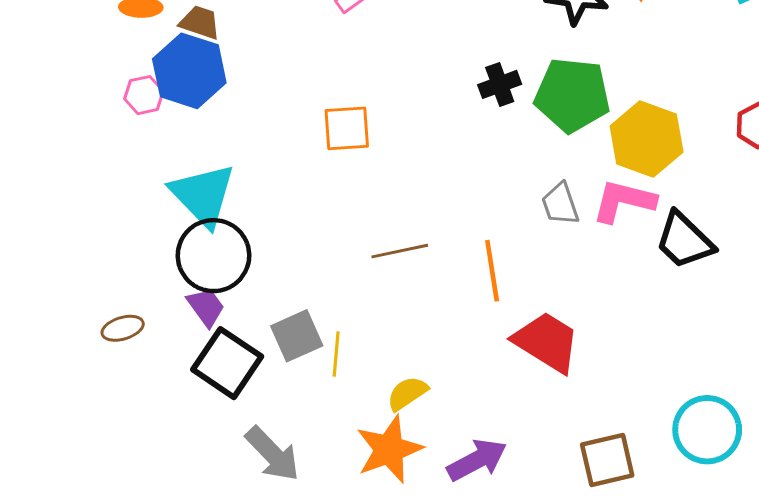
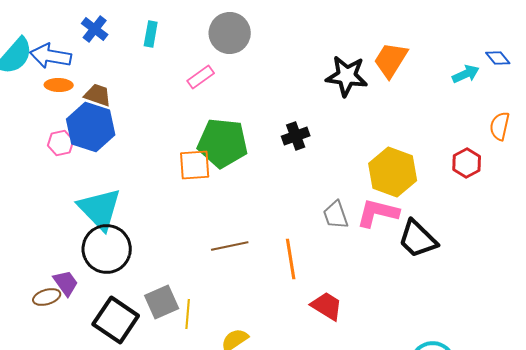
green pentagon: (572, 95) -> (223, 143), moved
purple trapezoid: (206, 307) -> (66, 283), moved
red trapezoid: (547, 342) -> (327, 306), size x0.7

